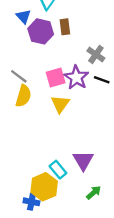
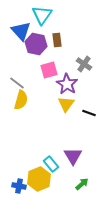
blue triangle: (23, 16) -> (21, 31), size x1.5
pink square: (56, 77) -> (49, 70), moved
black line: (102, 80) -> (89, 113), moved
yellow triangle: (60, 104) -> (66, 104), moved
blue cross: (31, 202) -> (19, 186), moved

